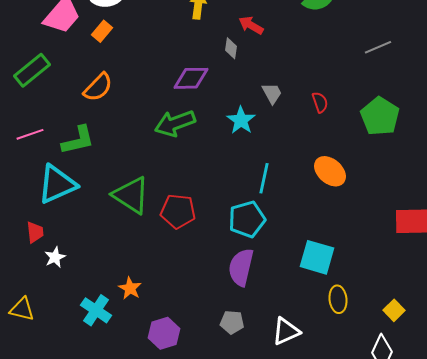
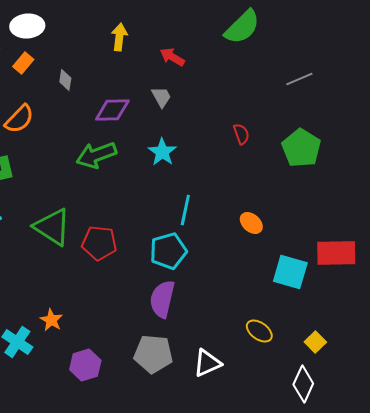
gray diamond: (231, 48) -> (65, 80), moved
gray trapezoid: (272, 93) -> (161, 97), moved
orange ellipse: (330, 171) -> (251, 223), moved, size x0.7
cyan square: (317, 257) -> (290, 272), moved
yellow ellipse: (338, 299) -> (259, 331), turned -48
gray pentagon: (232, 322) -> (153, 354), size x1.6

